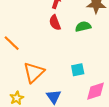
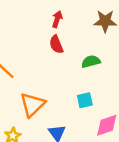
green semicircle: (83, 27) -> (91, 62), moved

